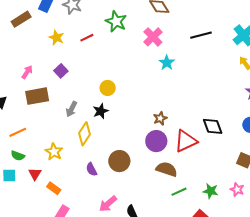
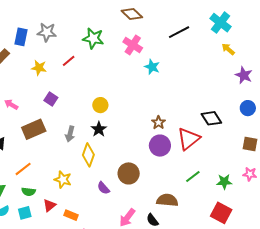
pink arrow: (27, 72) -> (11, 105), moved, turned -80
brown semicircle: (167, 169) -> (167, 200), moved
red triangle: (35, 174) -> (49, 205), turned 32
green line: (179, 192) -> (193, 177), moved

